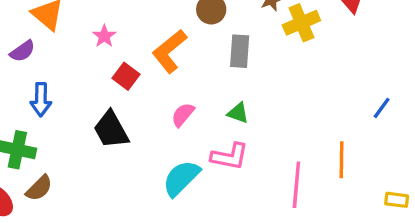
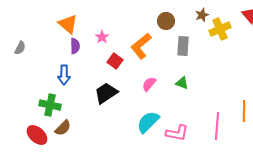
purple semicircle: (22, 51) -> (75, 46), moved, turned -56
black trapezoid: (111, 130) -> (106, 93), turned 85
pink L-shape: (230, 156) -> (177, 133), moved

